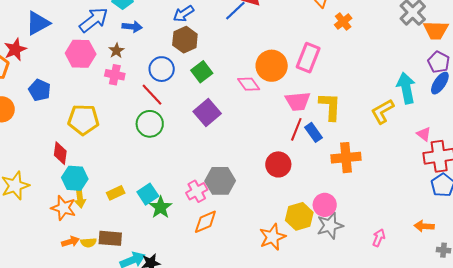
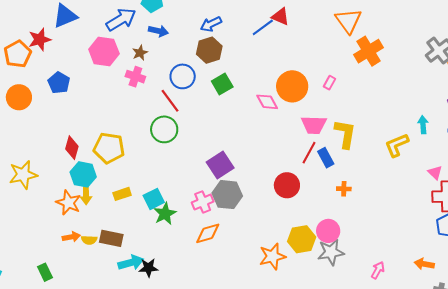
orange cross: (343, 22) -> (369, 51), size x1.6
pink rectangle: (308, 58) -> (329, 83), size x0.5
cyan arrow: (406, 88) -> (423, 125), size x0.6
purple square: (207, 112) -> (220, 165), moved
yellow pentagon: (83, 120) -> (109, 148), moved
orange cross: (346, 158) -> (344, 189), moved, size x0.5

